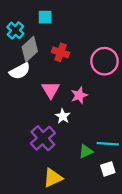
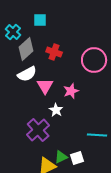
white semicircle: (20, 71) -> (27, 74), moved
green triangle: (86, 151) -> (61, 157), moved
white square: (108, 169) -> (77, 158), moved

